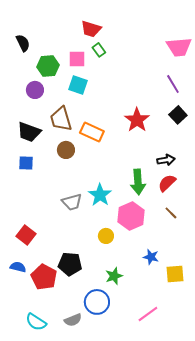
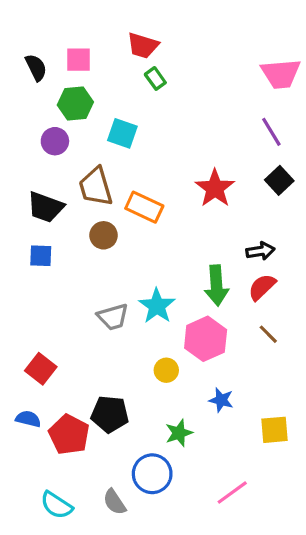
pink square: (77, 59) -> (78, 60), moved
blue star: (151, 257) -> (221, 400), moved
gray semicircle: (73, 320) -> (115, 502), turned 78

